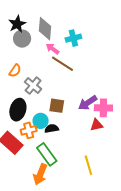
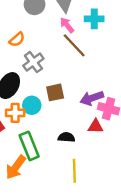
brown square: (57, 106) -> (55, 92), turned -35
black semicircle: (52, 129) -> (66, 137), moved

